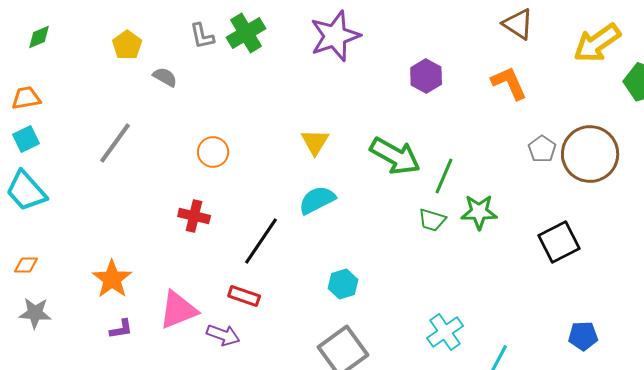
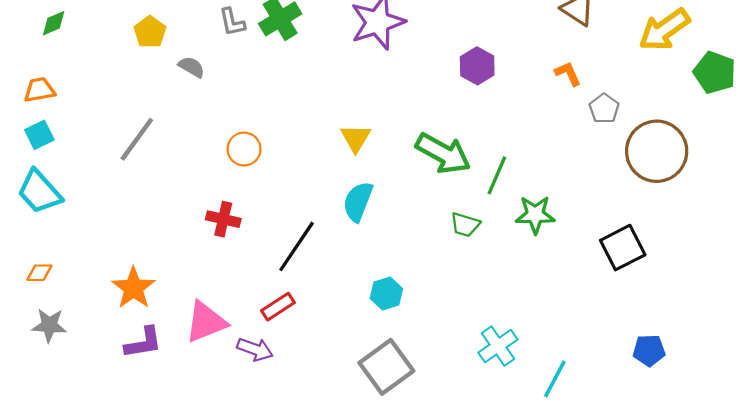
orange L-shape: (509, 83) -> (568, 74), size x0.7
gray pentagon: (542, 149) -> (604, 109), moved
cyan semicircle: (317, 200) -> (358, 202), turned -42
green trapezoid: (432, 220) -> (465, 225), moved
red rectangle: (244, 296) -> (278, 307), turned -52
purple L-shape: (121, 329) -> (143, 343), size x1.5

